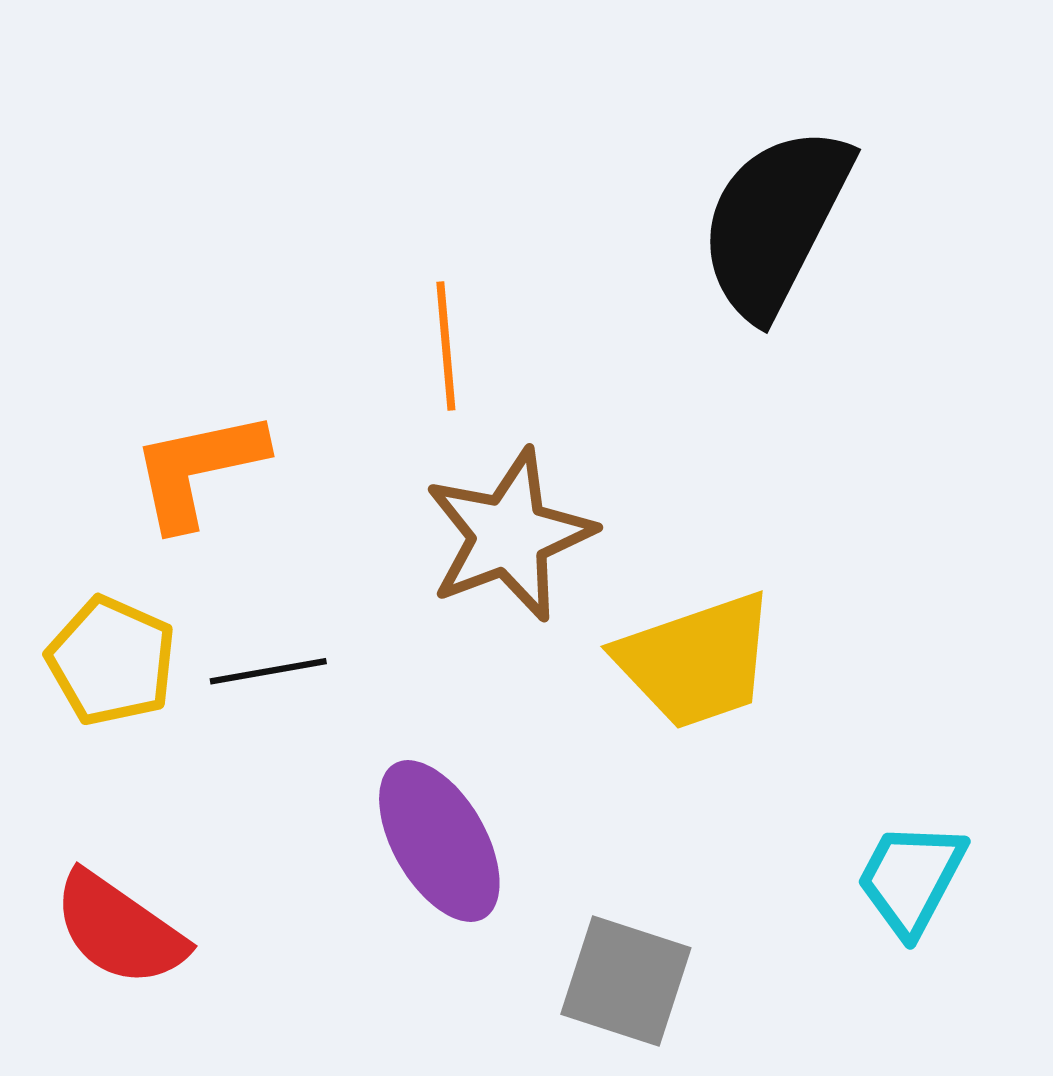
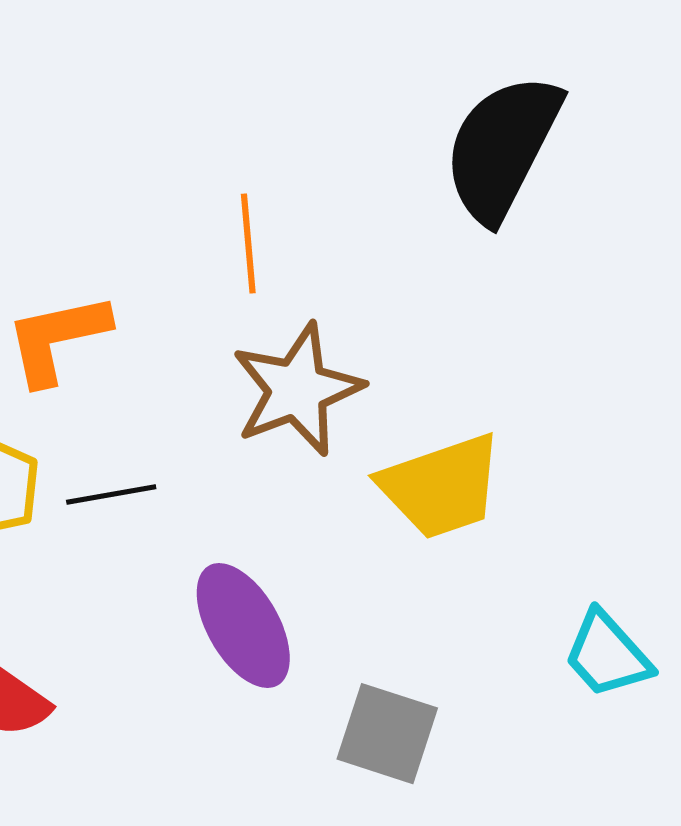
cyan trapezoid: (911, 879) -> (607, 655), turned -70

